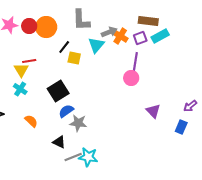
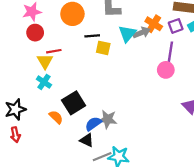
red circle: (29, 26) -> (35, 33), moved
gray arrow: (109, 32) -> (142, 33), moved
black line: (64, 47) -> (92, 36), turned 48
black square: (58, 91) -> (74, 103), moved
blue semicircle: (66, 111) -> (93, 124), moved

